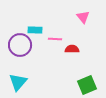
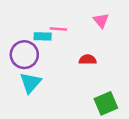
pink line: (55, 39) -> (58, 29), moved
cyan triangle: (18, 82) -> (30, 83), moved

